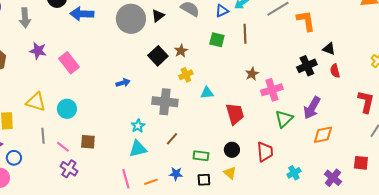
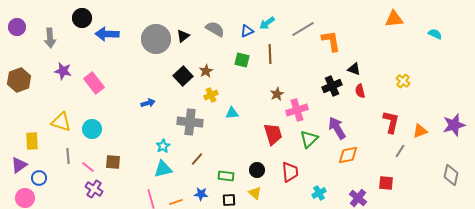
purple arrow: (312, 108) -> (337, 128), turned 120
red trapezoid: (235, 114) -> (273, 134), moved

